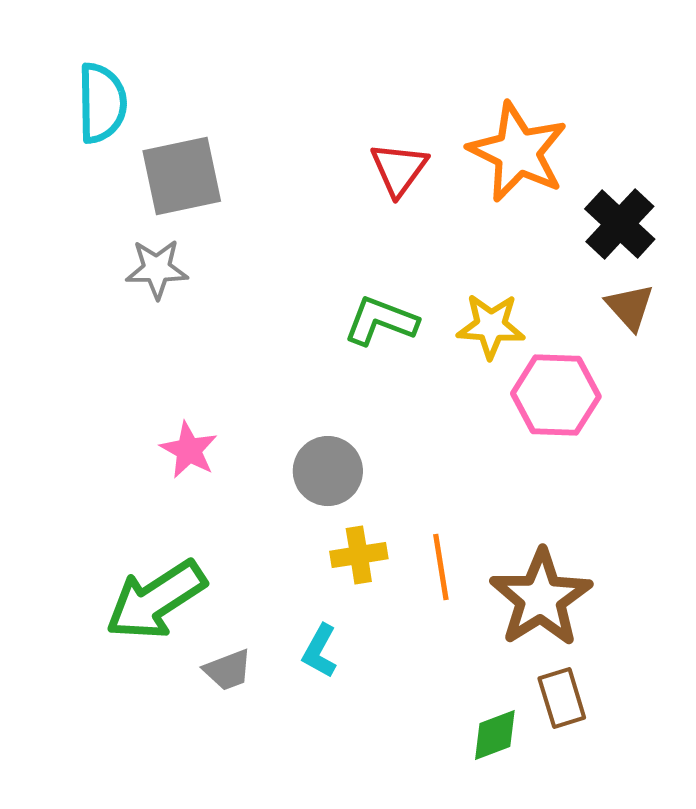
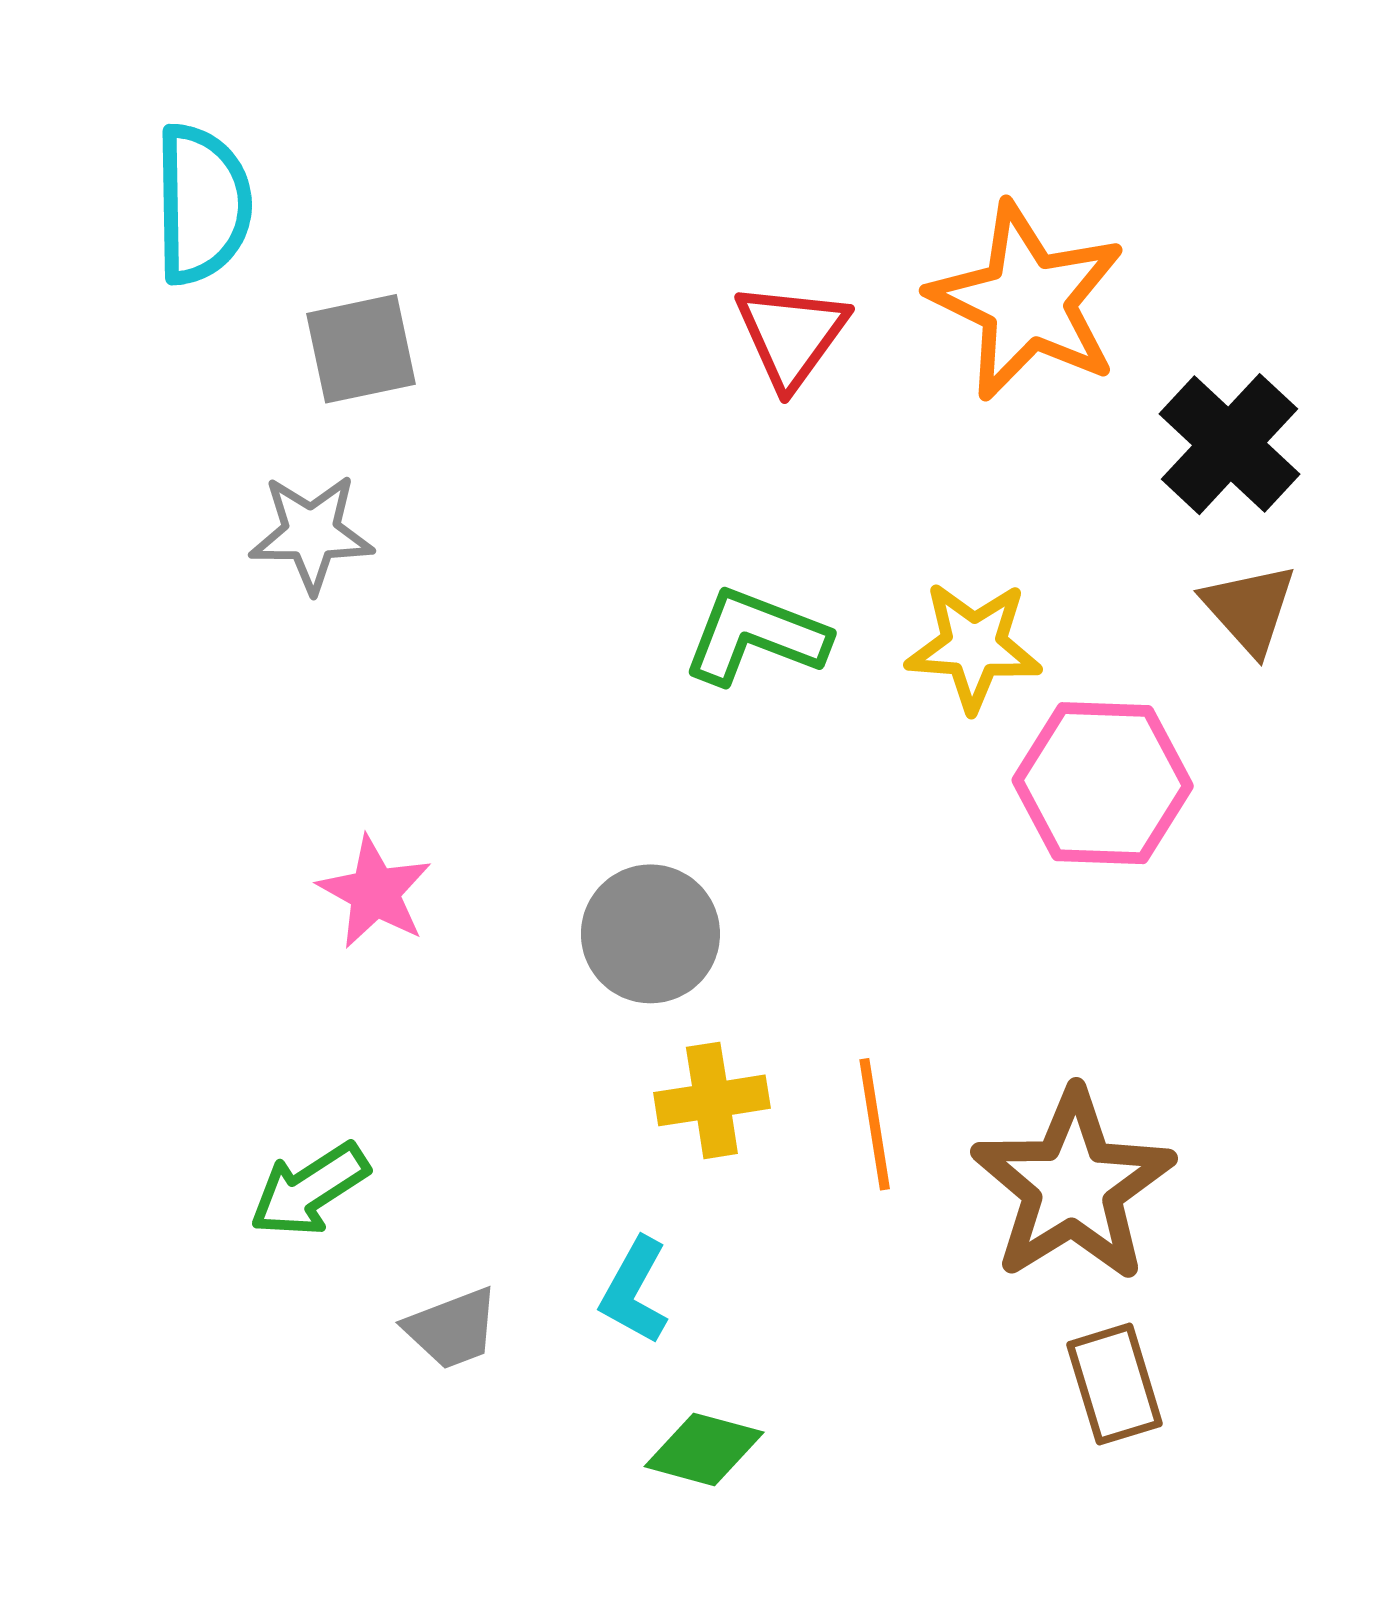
gray square: (182, 176) -> (361, 349), size x0.7
green arrow: (156, 600) -> (309, 1190), size x0.6
green diamond: (495, 735) -> (704, 1449), moved, turned 36

